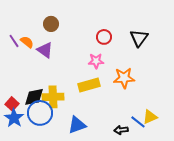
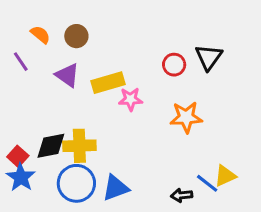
red circle: (104, 37) -> (174, 65), moved
orange semicircle: (27, 42) -> (40, 35), moved
pink star: (96, 61) -> (130, 99), moved
yellow rectangle: (89, 85) -> (108, 83), moved
blue circle: (40, 113) -> (76, 183), moved

